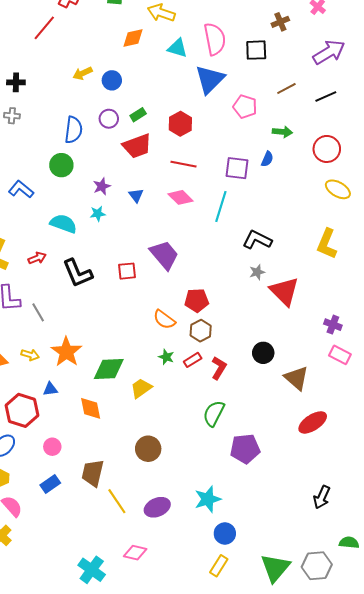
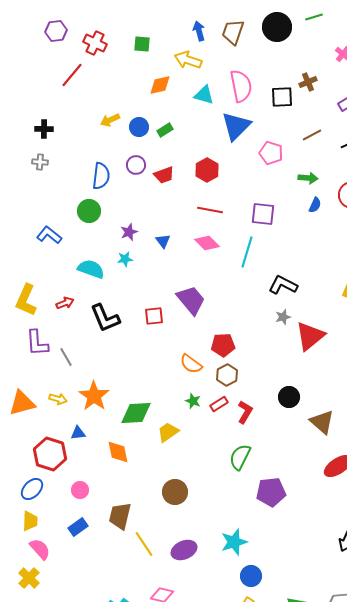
brown cross: (280, 22) -> (308, 82), moved
green rectangle: (138, 115) -> (165, 130), moved
red trapezoid: (137, 146) -> (164, 175), moved, size x0.7
blue semicircle: (267, 159) -> (315, 205), moved
red triangle: (284, 291) -> (310, 336), turned 36

